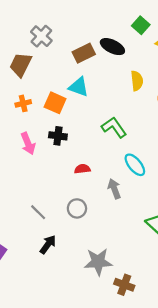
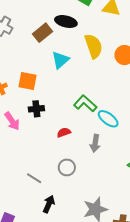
yellow semicircle: (137, 81) -> (94, 46), size x1.4
cyan triangle: (79, 87) -> (60, 60), moved, turned -48
green L-shape: (114, 127) -> (85, 103), moved
gray arrow: (114, 189) -> (95, 143), turned -138

